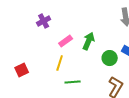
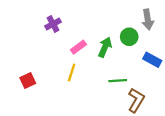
green circle: (110, 58) -> (129, 37), moved
green line: (73, 82) -> (118, 81), moved

